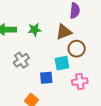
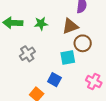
blue square: (46, 78) -> (54, 80), moved, turned 32
pink cross: (80, 81) -> (94, 82), moved, turned 35

